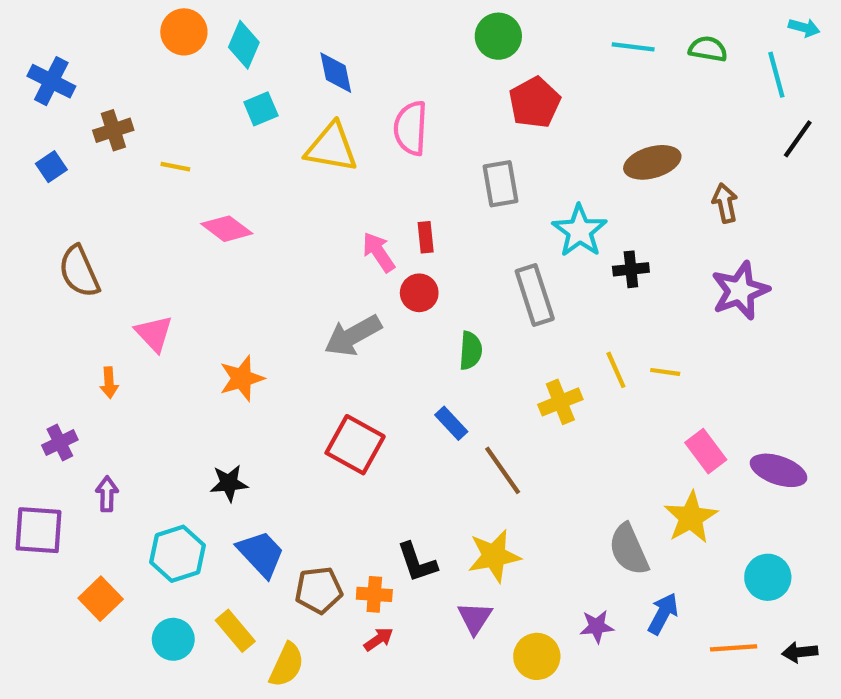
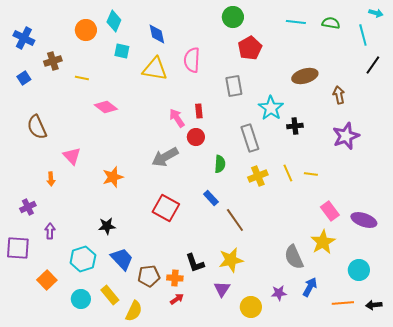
orange circle: (184, 32) -> (86, 30), moved
cyan square: (261, 109) -> (122, 51), turned 35
yellow cross: (560, 402) -> (258, 176), moved

